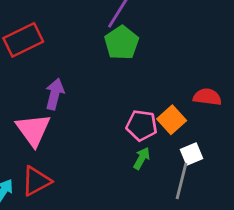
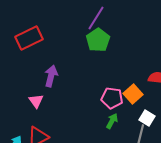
pink triangle: (33, 130) -> (36, 101), size x0.6
white square: (192, 154) -> (147, 118), turned -35

